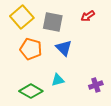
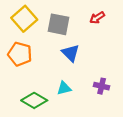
orange pentagon: (31, 49) -> (20, 54), moved
purple cross: (96, 85) -> (102, 86), moved, turned 32

